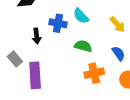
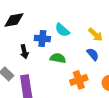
green semicircle: (83, 46) -> (58, 58), moved
blue semicircle: (118, 53) -> (93, 54), moved

